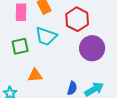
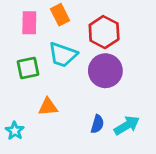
purple circle: (92, 48) -> (105, 71), moved

